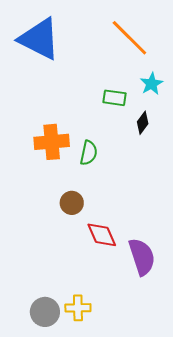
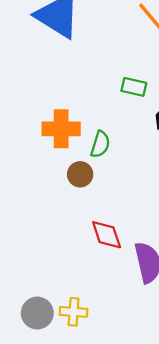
brown circle: (72, 203) -> (80, 174), moved

